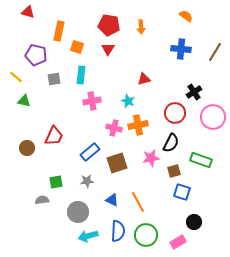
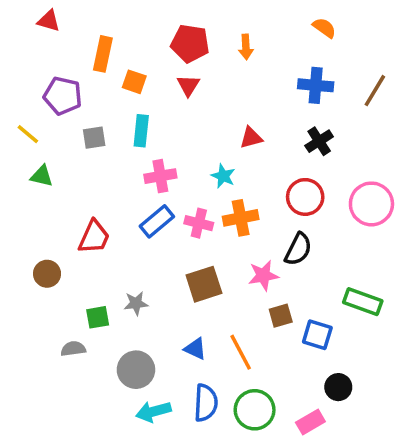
black cross: (194, 92) -> (319, 141), moved
brown circle: (27, 148) -> (47, 274), moved
blue rectangle: (90, 152) -> (157, 221), moved
green rectangle: (201, 160) -> (363, 302), moved
brown square: (174, 171) -> (281, 316), moved
gray star: (87, 181) -> (136, 303), moved

